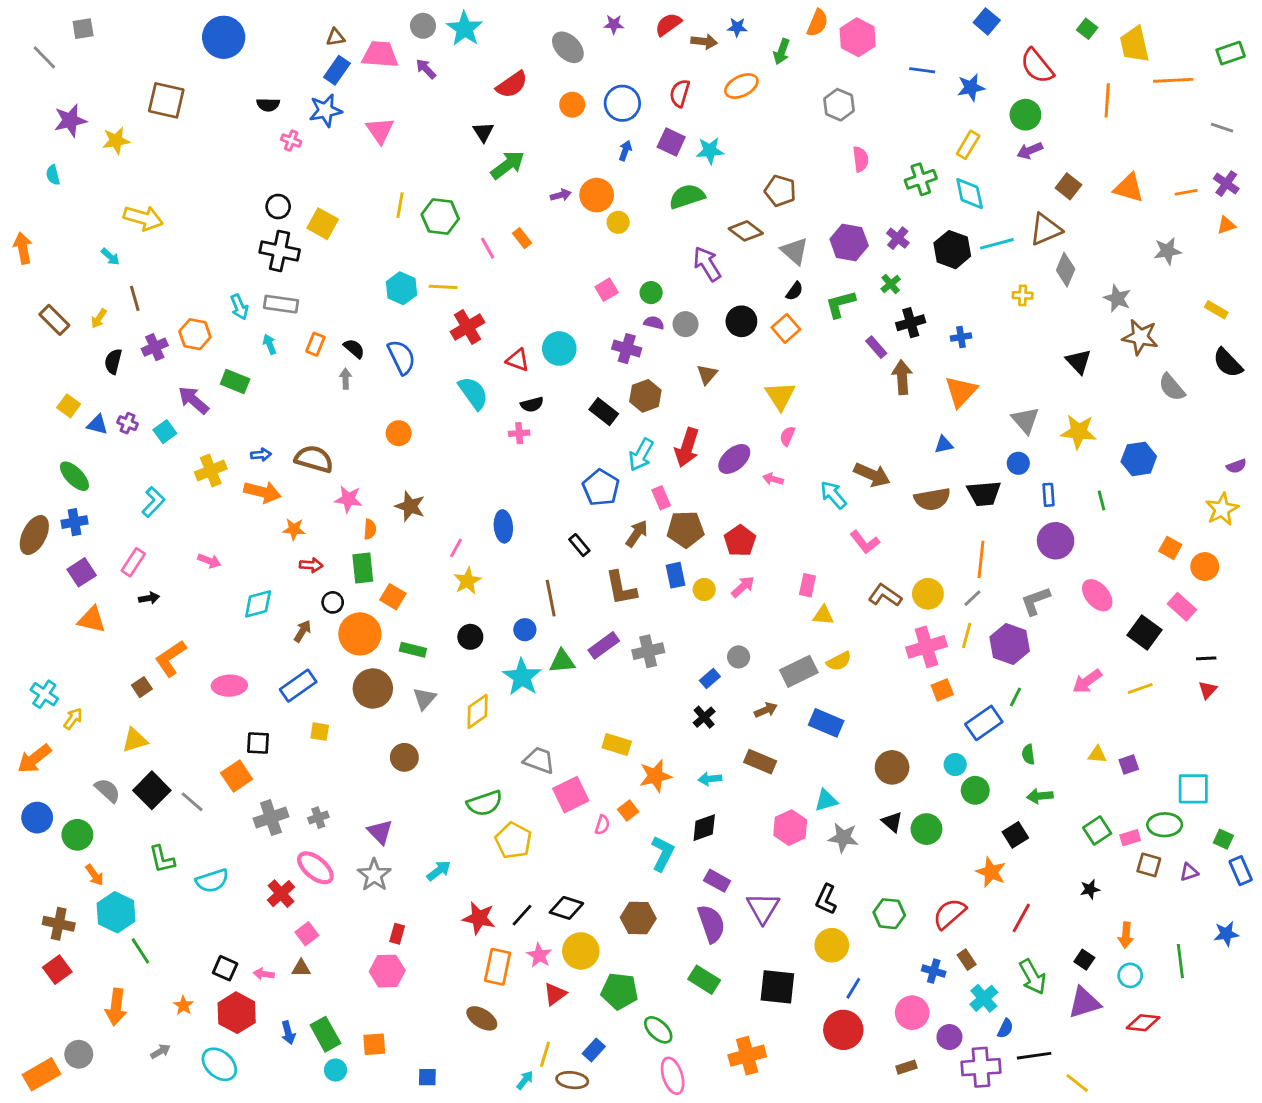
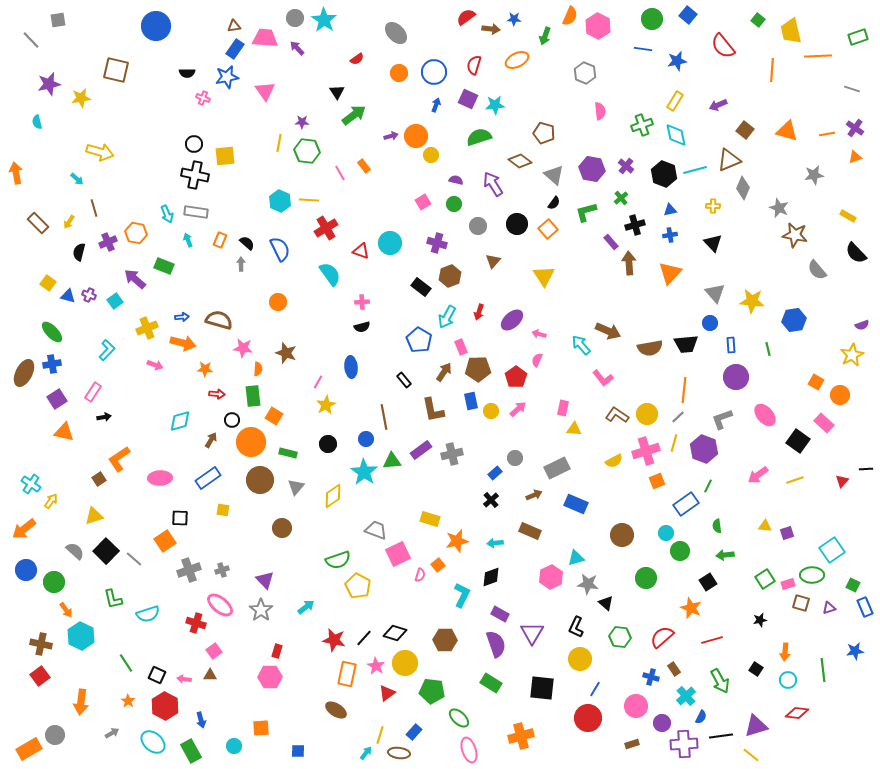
purple star: (614, 24) -> (302, 122), moved
red semicircle: (512, 85) -> (357, 59), size x0.6
green circle: (1025, 115) -> (652, 19), moved
yellow square: (323, 224) -> (225, 156), turned -35
purple semicircle: (654, 323) -> (456, 180), moved
black triangle: (1079, 361) -> (713, 243), moved
black semicircle: (532, 404) -> (362, 327), moved
pink semicircle: (787, 436) -> (537, 360), moved
blue triangle: (944, 445) -> (670, 210), moved
red arrow: (687, 448) -> (479, 312), size x0.6
pink arrow: (209, 561) -> (155, 365), moved
black line: (1206, 658) -> (866, 469), moved
yellow semicircle: (839, 661) -> (614, 461), moved
cyan square: (1193, 789) -> (832, 550), turned -35
black triangle: (892, 822) -> (606, 603), moved
red cross: (281, 894) -> (196, 623), turned -30
red line: (1021, 918) -> (712, 640), turned 45
green line: (140, 951) -> (126, 663), moved
purple triangle: (1084, 1003) -> (756, 726), moved
green rectangle: (325, 1034) -> (191, 751), moved

